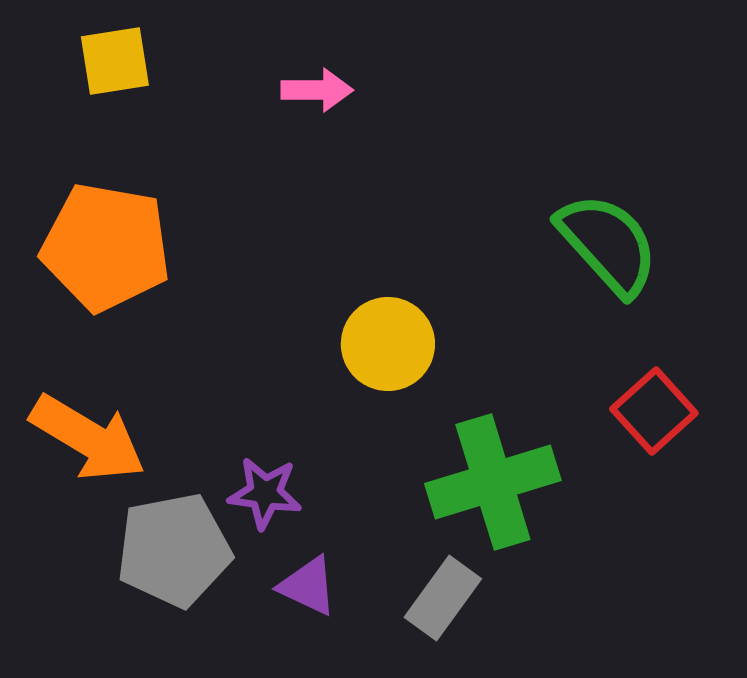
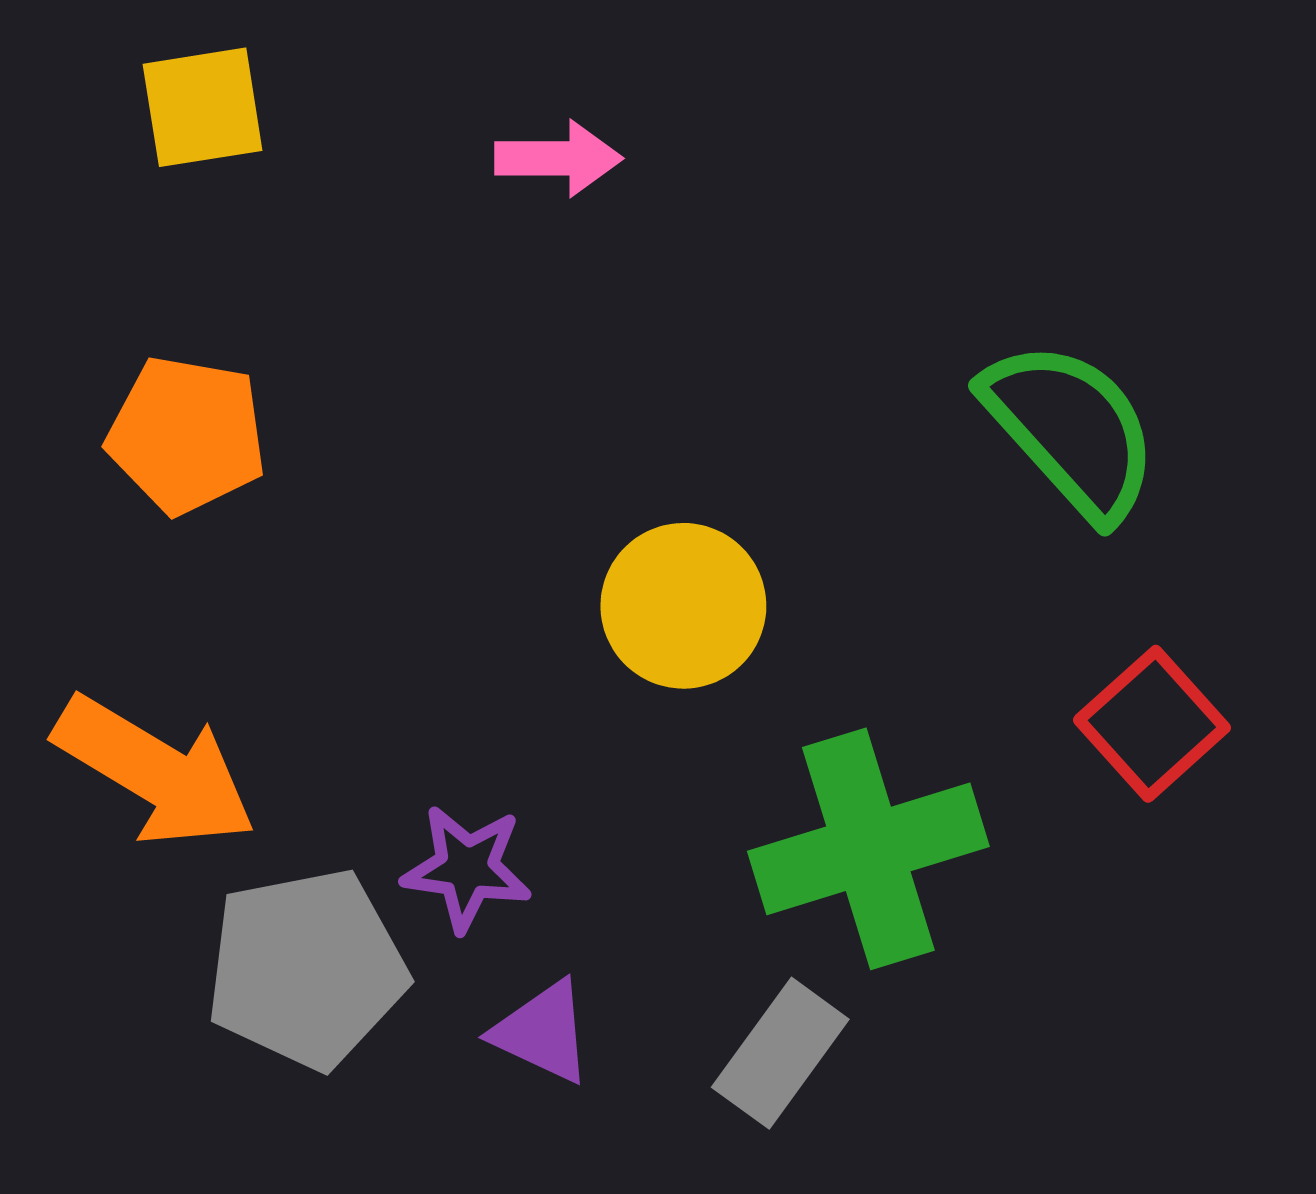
orange pentagon: (106, 247) -> (187, 435), size x0.7

